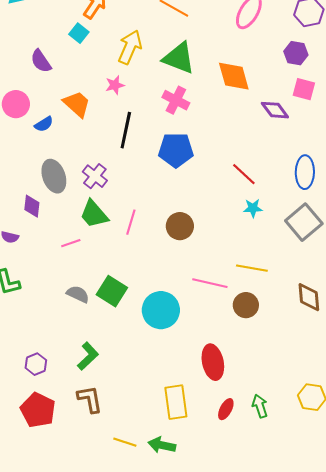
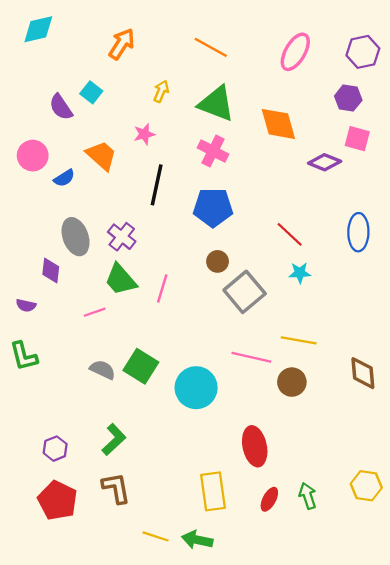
cyan square: (79, 33) -> (91, 92), moved
yellow arrow: (130, 47) -> (161, 91), size x0.6
purple diamond: (275, 110) -> (325, 162), turned -32
gray square: (304, 222) -> (245, 292), moved
brown circle: (180, 226) -> (218, 261), moved, size x0.7

